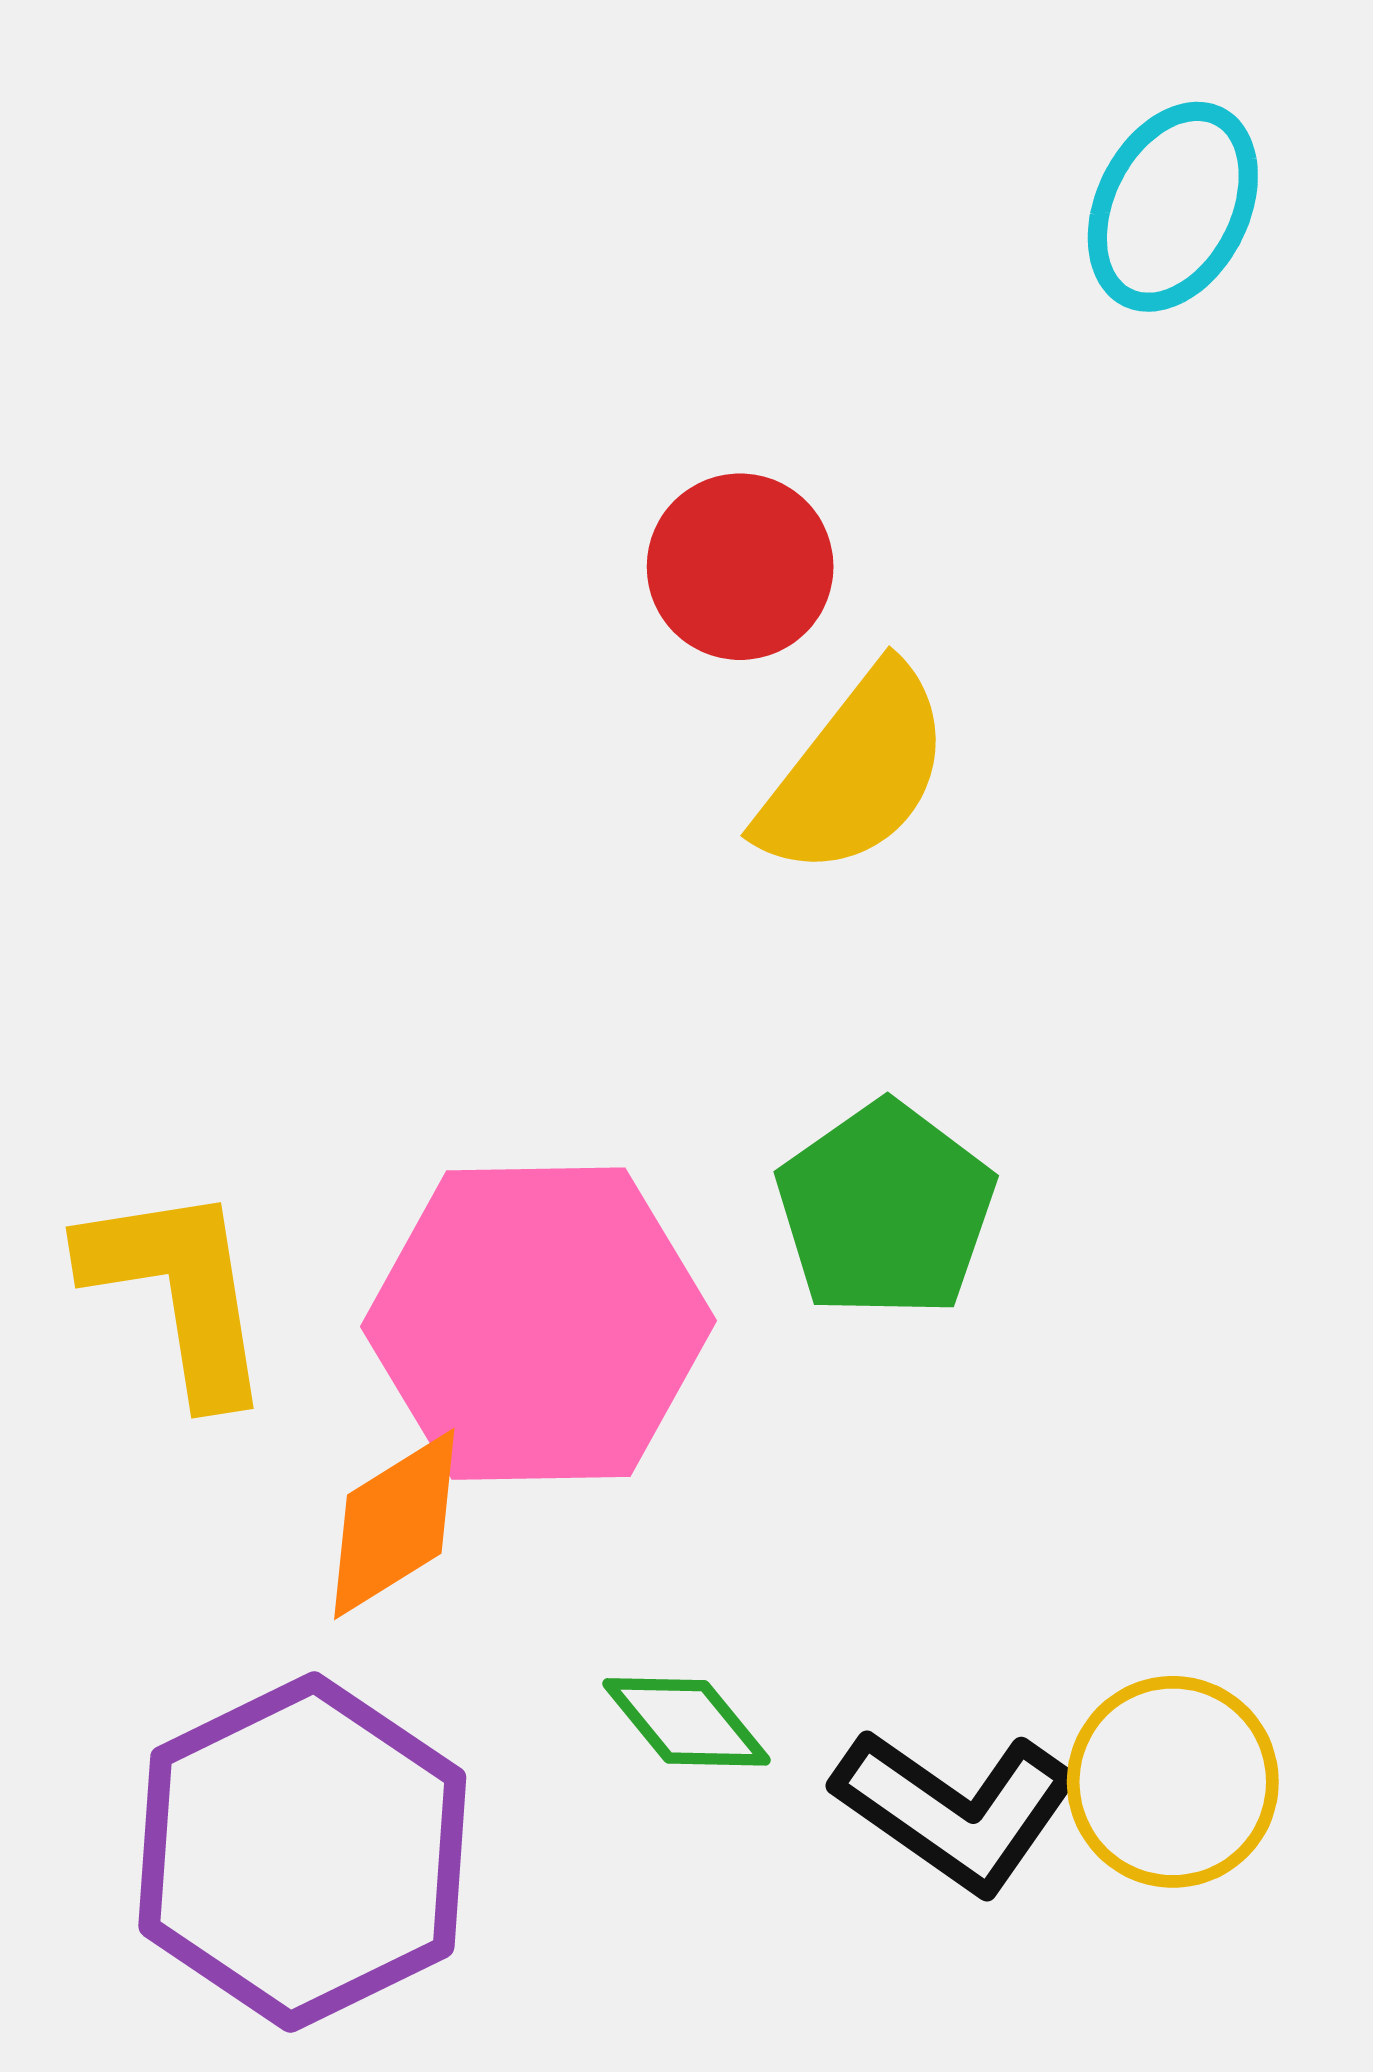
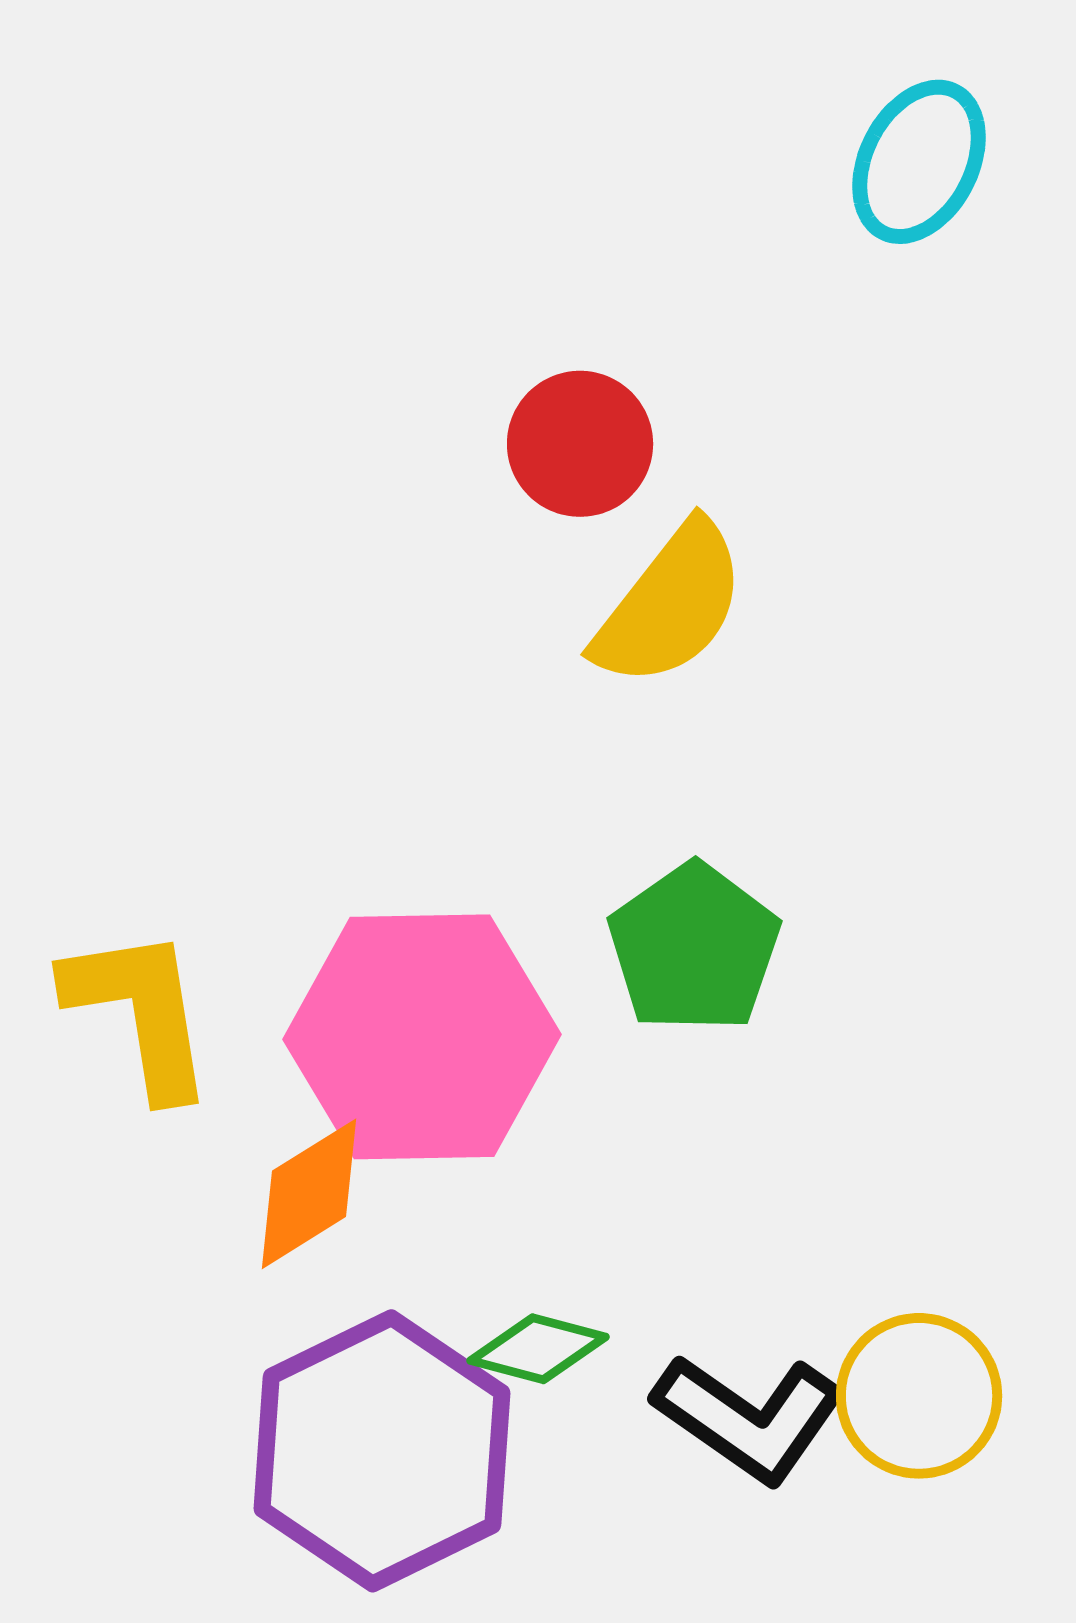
green diamond: (686, 1722) -> (538, 1349), turned -36
purple hexagon: (302, 1852) -> (382, 1451), moved

